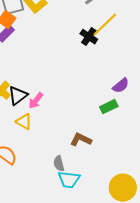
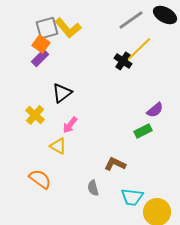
black triangle: (18, 96) -> (62, 93), moved
cyan trapezoid: (69, 180) -> (132, 197), moved

